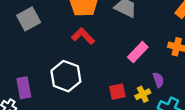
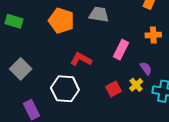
gray square: (29, 19) -> (21, 69), moved
red L-shape: (83, 36) -> (81, 59), moved

